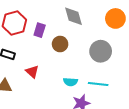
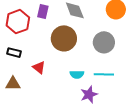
purple rectangle: (40, 30) -> (43, 12), moved
brown circle: (60, 44) -> (64, 38), size x1.6

